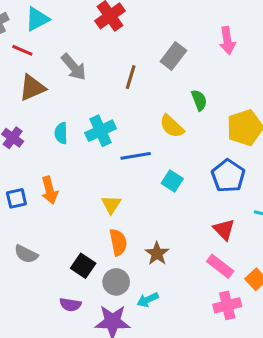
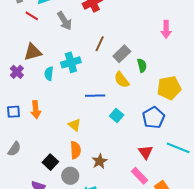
gray rectangle: (173, 56) -> (122, 54), moved
gray arrow: (74, 67) -> (64, 21), moved
brown triangle: (32, 88) -> (33, 52), moved
cyan cross: (101, 131) -> (71, 62), moved
yellow triangle: (111, 205) -> (75, 125), turned -32
gray semicircle: (26, 254) -> (14, 149), turned -91

